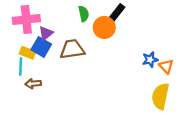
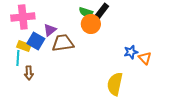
green semicircle: (84, 14) -> (86, 12), moved, turned 120
purple triangle: (46, 33) -> (50, 30), moved
brown arrow: (33, 84) -> (29, 73), turned -88
yellow semicircle: (160, 96) -> (115, 84), moved

